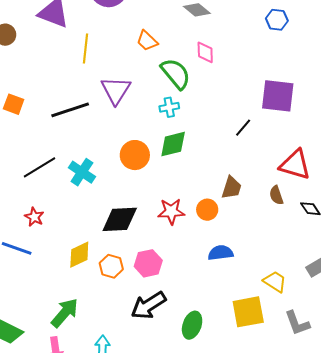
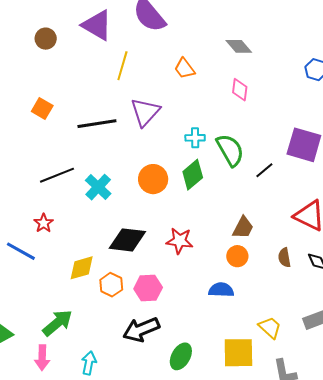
green semicircle: (176, 74) -> (230, 150), moved
green diamond: (173, 144) -> (193, 175), turned -36
brown semicircle: (276, 195) -> (284, 258), moved
orange circle: (207, 210) -> (237, 256), moved

